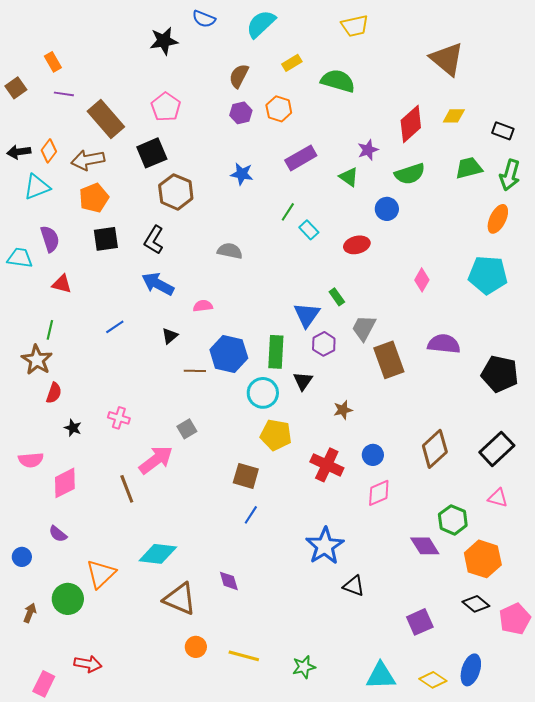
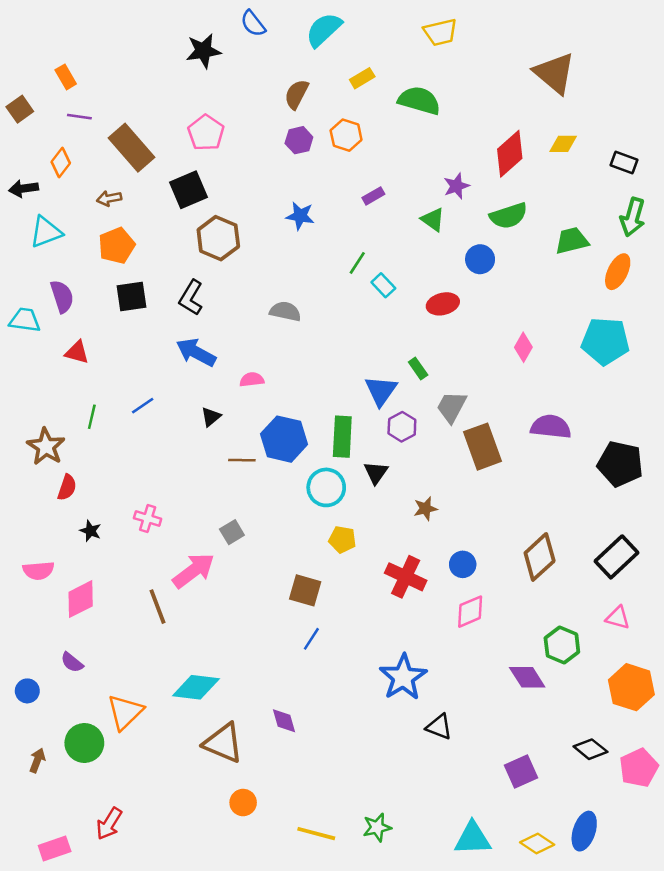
blue semicircle: (204, 19) -> (253, 24), turned 30
orange diamond: (49, 151) -> (61, 162), moved
purple rectangle: (301, 158) -> (373, 196), size x0.6
brown arrow: (88, 160) -> (109, 198), size x0.6
green trapezoid: (469, 168) -> (572, 241), moved
green line: (50, 330) -> (92, 417), moved
yellow pentagon: (276, 435) -> (342, 540), size x0.7
orange hexagon: (483, 559) -> (631, 687), moved
yellow line: (244, 656) -> (316, 834), moved
red arrow: (88, 664) -> (109, 824), turned 112
pink rectangle: (44, 684) -> (55, 848), turned 45

